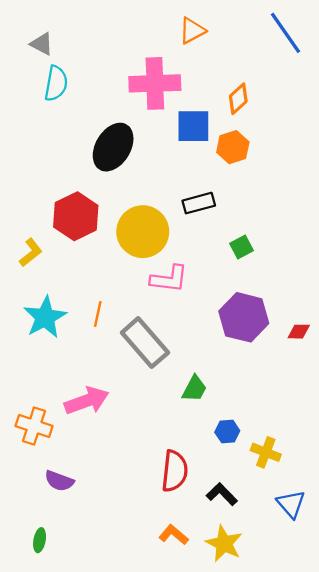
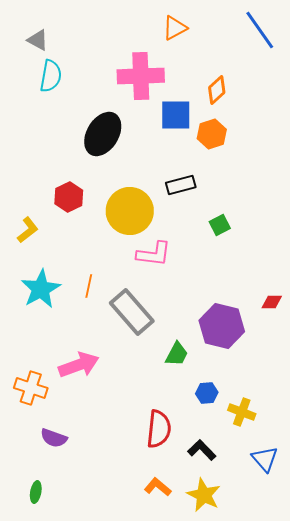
red hexagon: (76, 216) -> (69, 197), size x0.7
purple hexagon: (244, 317) -> (222, 326), moved

